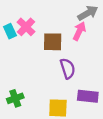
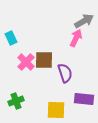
pink cross: (26, 27) -> (26, 62), moved
brown square: (53, 42) -> (44, 60), moved

